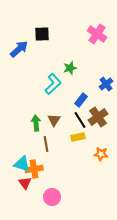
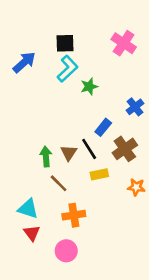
black square: (42, 34) -> (65, 43), moved
cyan L-shape: (53, 84) -> (67, 69), moved
black line: (80, 120) -> (89, 149), moved
brown line: (46, 144) -> (59, 183), turned -35
orange star: (101, 154) -> (136, 187), moved
orange cross: (34, 169) -> (74, 215), moved

